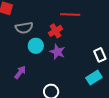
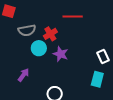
red cross: (55, 31) -> (50, 34), moved
cyan rectangle: (94, 78) -> (97, 79), turned -42

